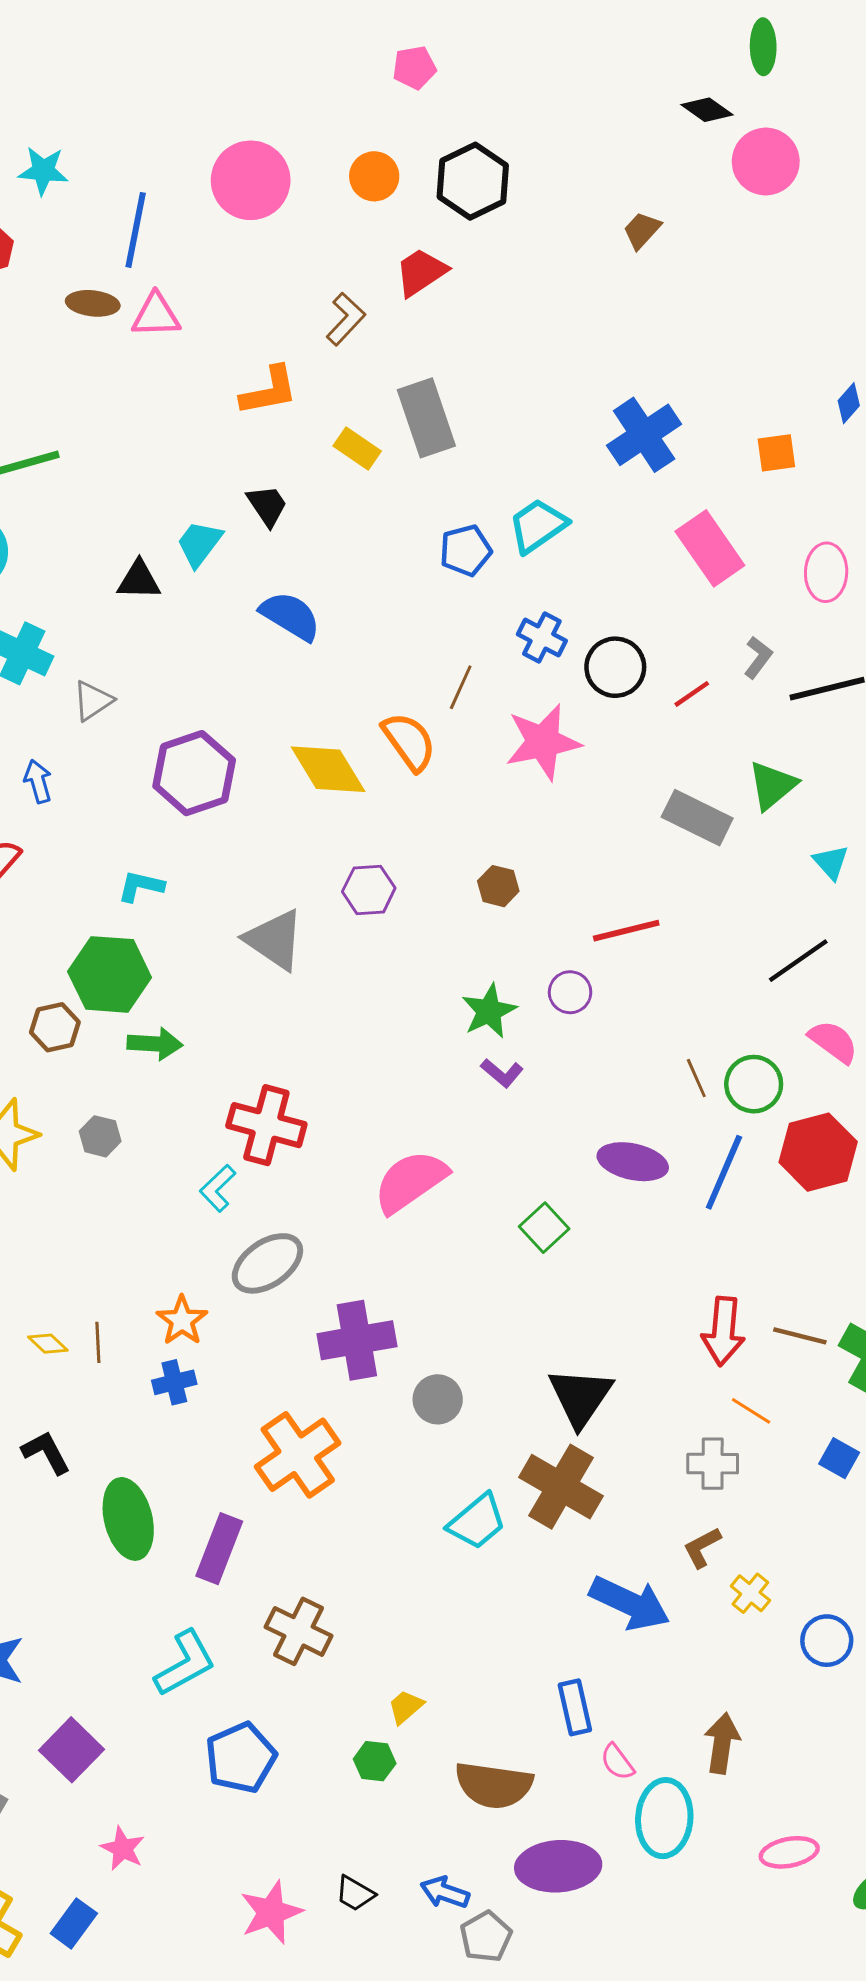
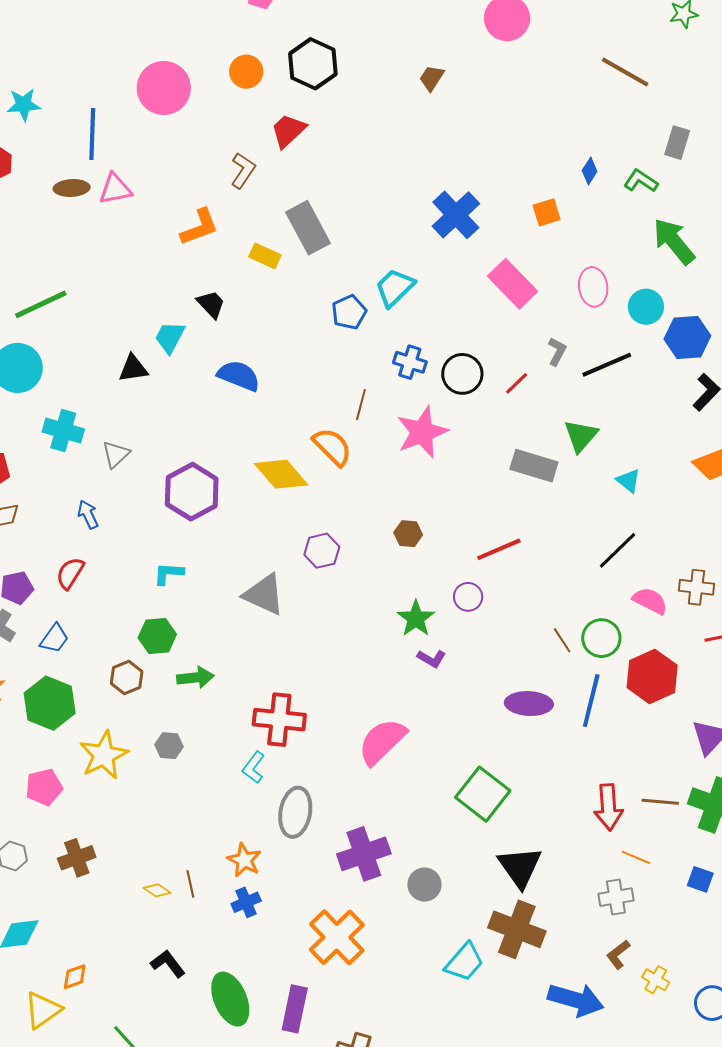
green hexagon: (110, 974) -> (157, 636), size x0.7
green square: (544, 1228) -> (483, 794), moved, size x1.6
gray ellipse: (267, 1263) -> (295, 812), turned -36

